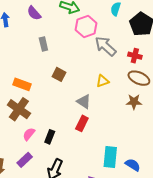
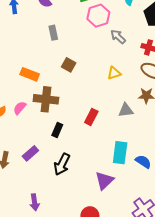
gray arrow: (105, 46) -> (118, 37), size x0.7
gray triangle: (84, 102) -> (126, 110), moved, turned -42
brown cross: (19, 109) -> (46, 99), moved, turned -30
pink semicircle: (29, 134) -> (20, 108), moved

